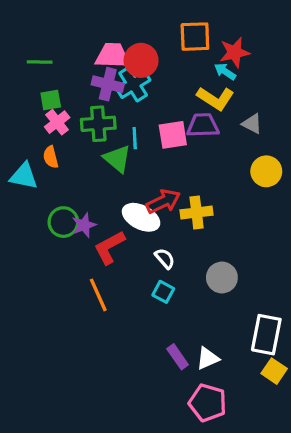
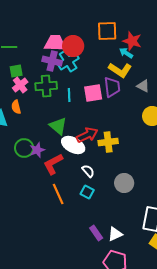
red star: (235, 52) -> (132, 41), turned 30
purple trapezoid: (203, 125) -> (112, 87), turned 85
green triangle: (117, 159) -> (58, 126), moved
orange line: (98, 295) -> (58, 194), moved

